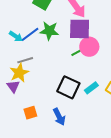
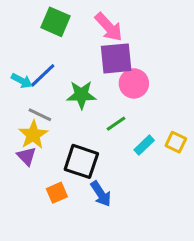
green star: (49, 31) -> (81, 95), moved
green line: (78, 52) -> (116, 124), moved
gray line: (25, 60) -> (40, 115), turned 49
black square: (68, 87) -> (81, 161), moved

